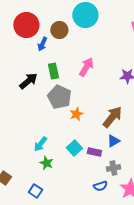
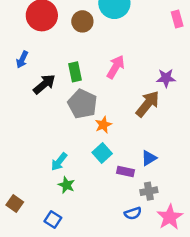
blue arrow: (42, 44) -> (22, 60), moved
brown arrow: (112, 117) -> (148, 104), moved
cyan square: (74, 148) -> (102, 153), moved

